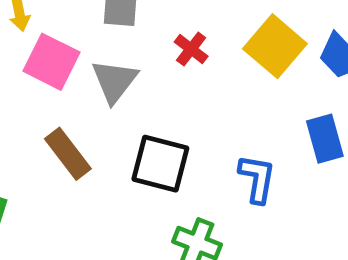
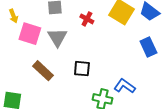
black square: (160, 164) -> (82, 69), size x0.7
blue L-shape: (257, 179) -> (125, 86), moved, turned -55

